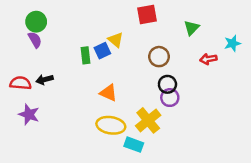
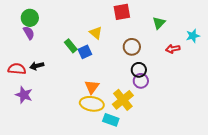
blue square: (102, 51) -> (85, 52), moved
green rectangle: (86, 55) -> (71, 46), turned -32
orange triangle: (108, 93) -> (92, 87), moved, turned 42

